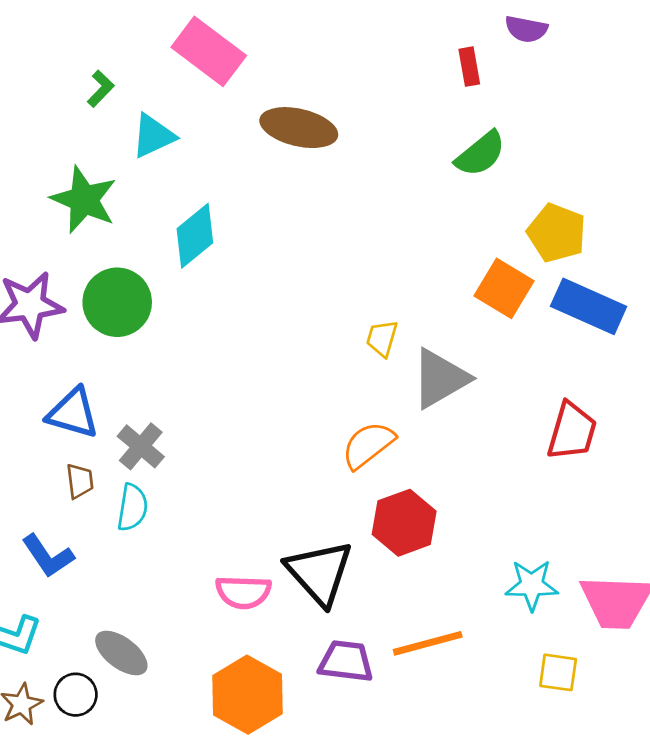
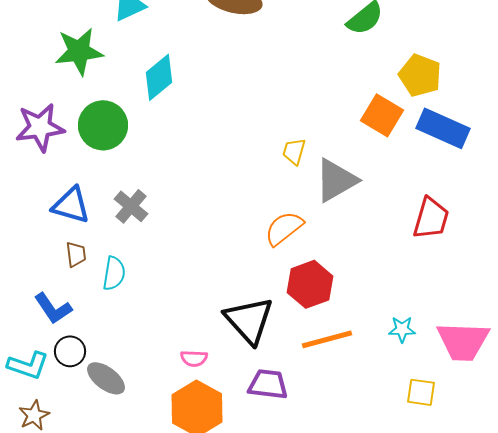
green star: (84, 200) -> (79, 51), turned -30
gray cross: (141, 446) -> (131, 206), moved
cyan star: (532, 585) -> (402, 329), size x0.7
pink semicircle: (243, 592) -> (194, 358), moved, size x0.7
orange line: (428, 643) -> (327, 339), moved
black circle: (76, 695) -> (70, 351), moved

